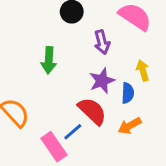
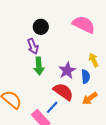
purple arrow: (102, 42) -> (33, 46), moved
green arrow: (49, 60) -> (39, 66), moved

